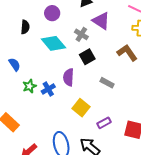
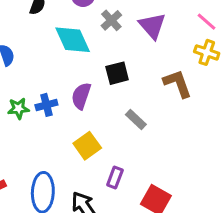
gray cross: (81, 34) -> (111, 20), moved
green star: (29, 86) -> (18, 108), moved
purple rectangle: (104, 123) -> (115, 178), turned -56

